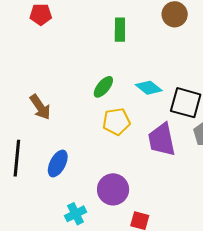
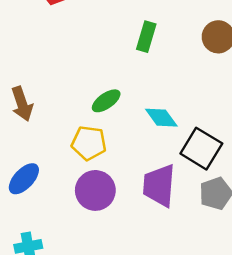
yellow pentagon: (116, 122) -> (89, 143), moved
purple circle: (113, 189) -> (95, 190), moved

